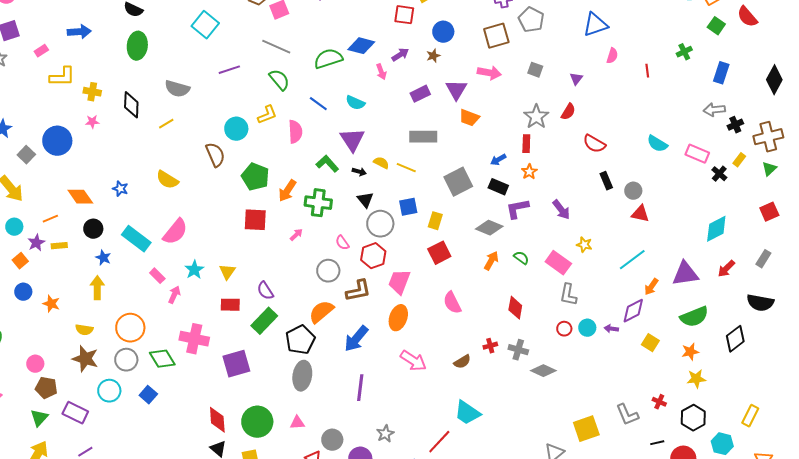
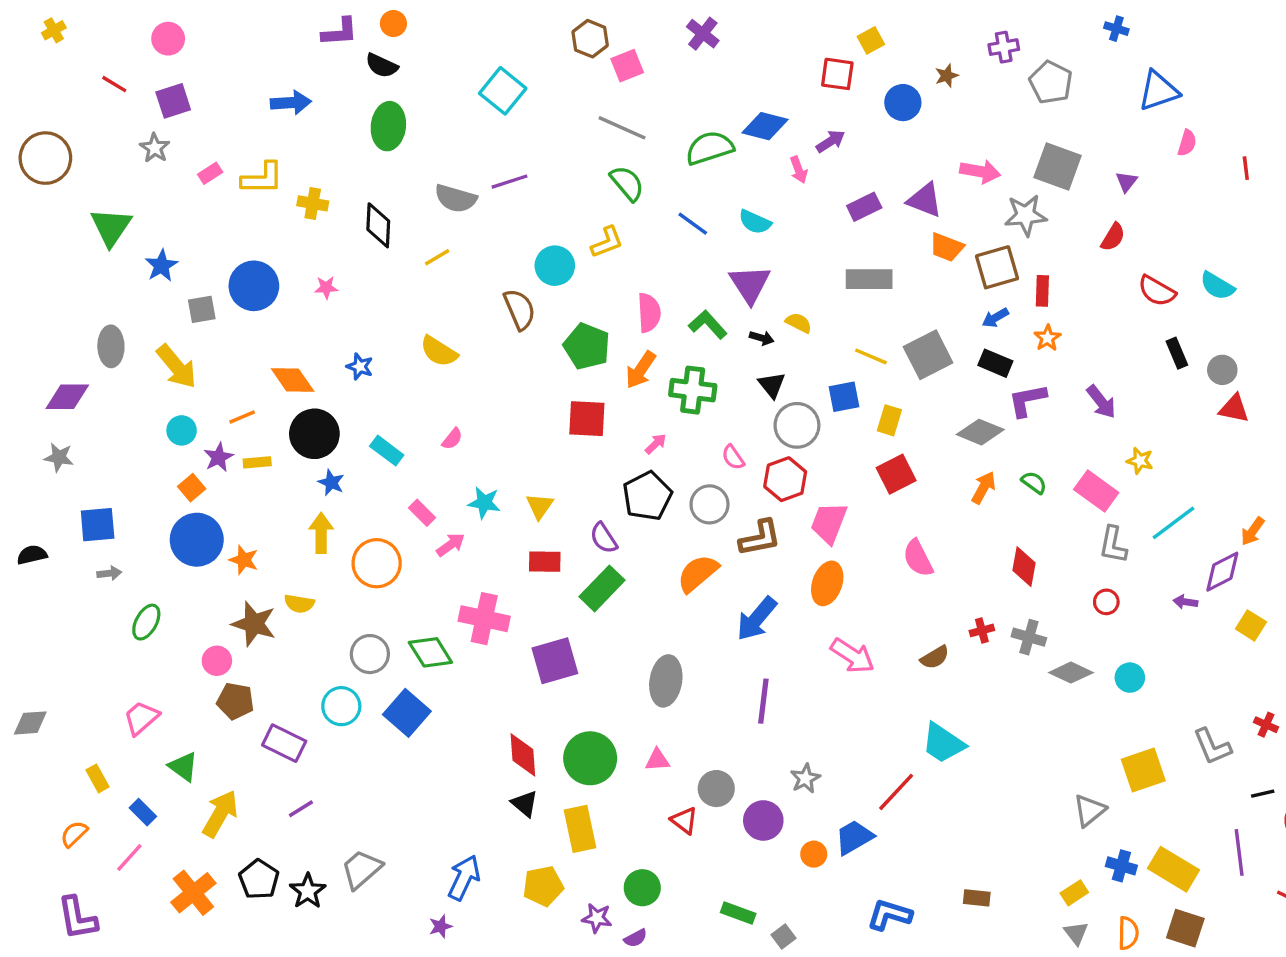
brown square: (496, 36) -> (997, 267), moved
pink rectangle: (41, 51) -> (210, 173), moved
brown star: (433, 56) -> (947, 76), moved
purple line: (229, 70) -> (509, 182), moved
gray square: (535, 70) -> (1058, 166), size x1.8
purple triangle: (456, 90) -> (925, 200), turned -40
gray star: (536, 117) -> (1026, 215), moved, turned 30
pink star: (92, 122) -> (326, 288), moved
pink semicircle: (295, 132) -> (649, 313), moved
cyan semicircle: (657, 144) -> (1217, 286), moved
gray square: (26, 155) -> (202, 309), turned 36
yellow line: (406, 168) -> (871, 356), moved
black circle: (93, 229) -> (314, 434), size x1.5
pink semicircle: (175, 232) -> (452, 439), size x0.5
cyan rectangle: (136, 239) -> (387, 451), size x0.7
cyan line: (632, 260) -> (1174, 523), moved
cyan star: (194, 270) -> (484, 503), turned -30
blue circle: (23, 292) -> (197, 540), size x1.8
pink arrow: (174, 295) -> (451, 545), turned 30
orange circle: (130, 328) -> (377, 563), moved
cyan circle: (587, 328) -> (1130, 678), moved
black pentagon: (300, 340) -> (647, 496), moved
brown star: (85, 359) -> (254, 624), moved
blue square: (148, 395) -> (407, 713), size x1.5
green triangle: (39, 418) -> (183, 767), moved, turned -36

